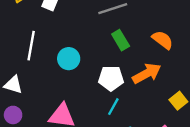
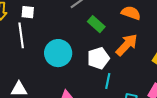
white line: (31, 46) -> (21, 35), moved
cyan circle: (69, 59) -> (58, 53), size x1.4

